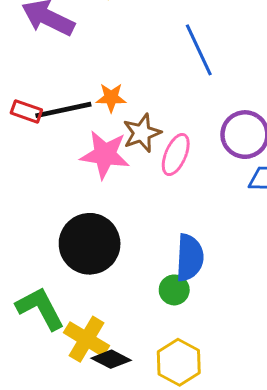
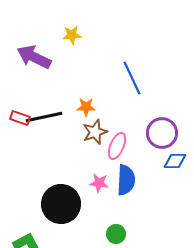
orange star: (111, 98) -> (86, 107), moved
pink star: (105, 155) -> (99, 183), moved, size x0.6
blue semicircle: (190, 258) -> (126, 180), moved

